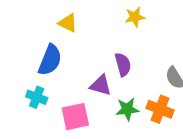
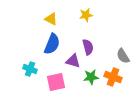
yellow star: (135, 17) -> (86, 15), moved
blue semicircle: (50, 60) -> (52, 44), moved

